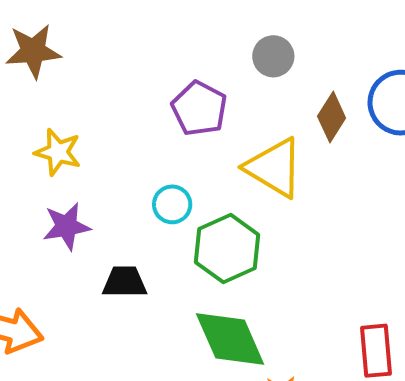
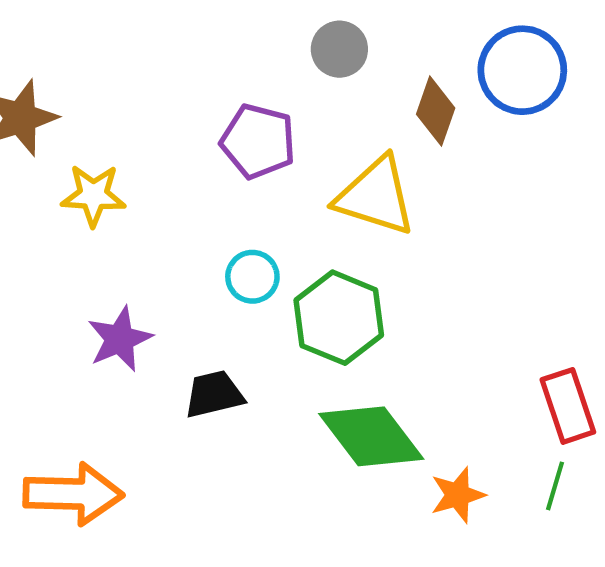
yellow star: (58, 152) -> (93, 195), moved

